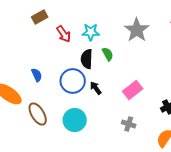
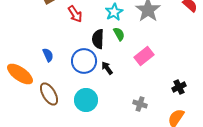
cyan star: (91, 32) -> (114, 12), moved, turned -30
pink rectangle: (133, 90) -> (144, 56), moved

